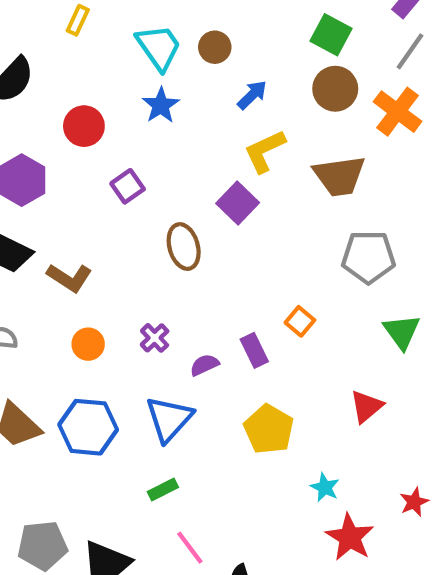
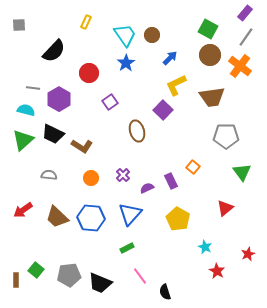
red star: (350, 537) -> (217, 271), size x0.7

